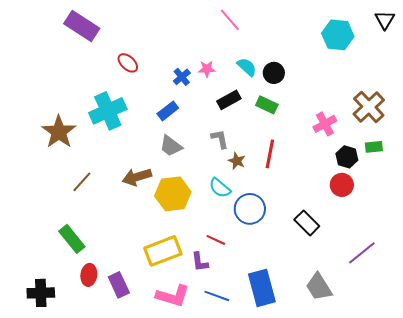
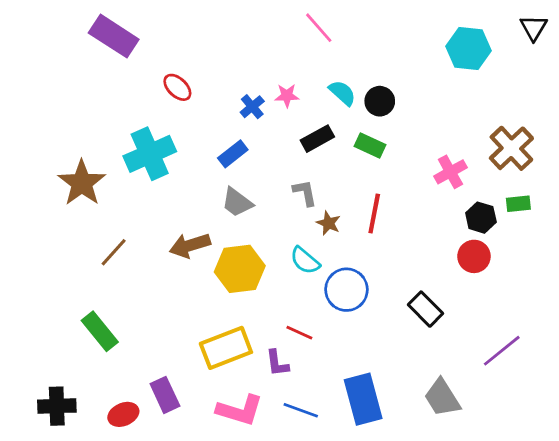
red ellipse: (89, 275) -> (123, 414), moved, turned 60

